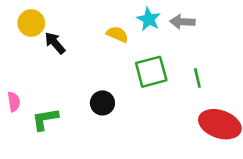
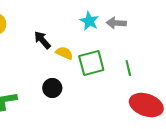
yellow semicircle: (117, 34) -> (64, 53), moved
black arrow: (55, 43) -> (42, 40), moved

